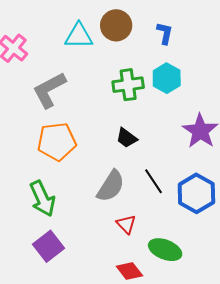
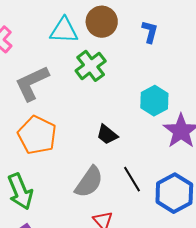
cyan hexagon: (167, 78) -> (154, 101), moved
green cross: (128, 85) -> (91, 66), moved, turned -32
orange pentagon: (57, 142) -> (37, 135), turned 30

